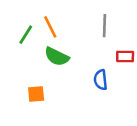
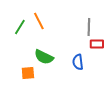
gray line: (104, 26) -> (89, 27), moved
green semicircle: (57, 57) -> (44, 57), moved

